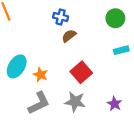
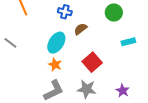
blue cross: (61, 17) -> (65, 12), moved
green circle: (115, 18) -> (114, 13), moved
cyan ellipse: (17, 66) -> (56, 43), moved

